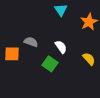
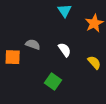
green square: (50, 64) -> (53, 82), moved

